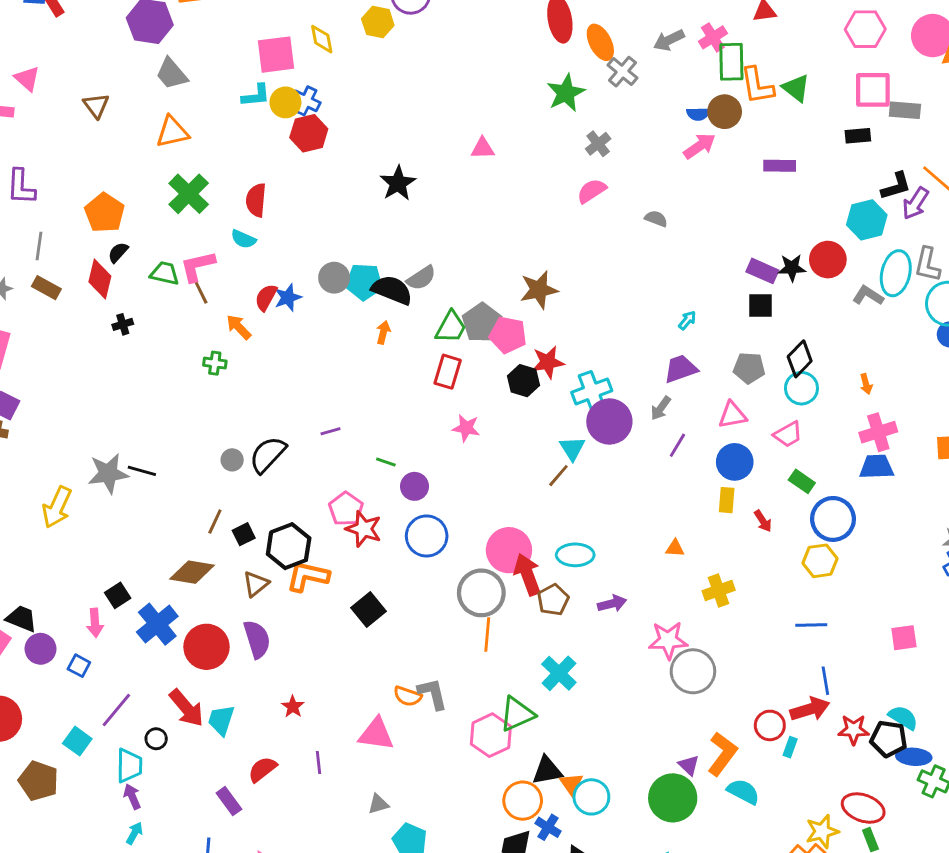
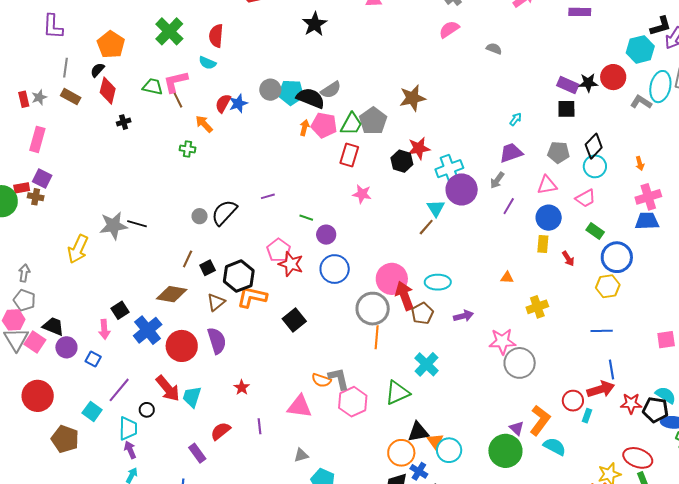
black semicircle: (118, 252) -> (97, 70), moved
pink pentagon: (508, 335) -> (324, 125), moved
pink hexagon: (491, 735) -> (353, 402), moved

